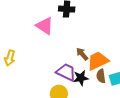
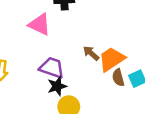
purple trapezoid: (66, 72) -> (52, 68), moved
black star: (81, 78) -> (57, 86), moved

